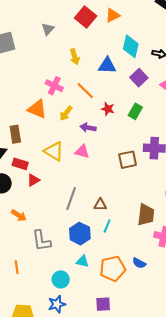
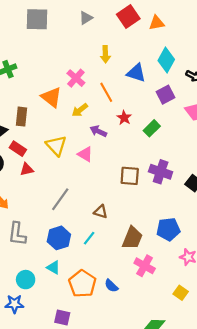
brown triangle: (100, 205) -> (101, 212), moved
orange pentagon: (113, 269) -> (82, 284), turned 30

